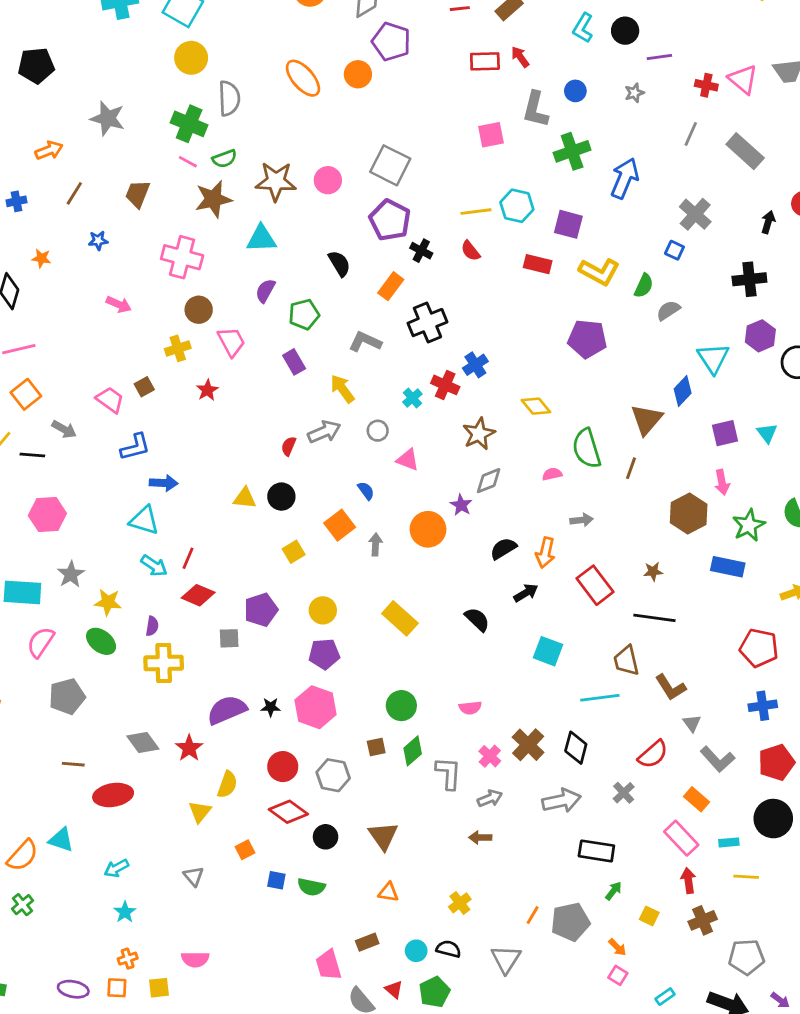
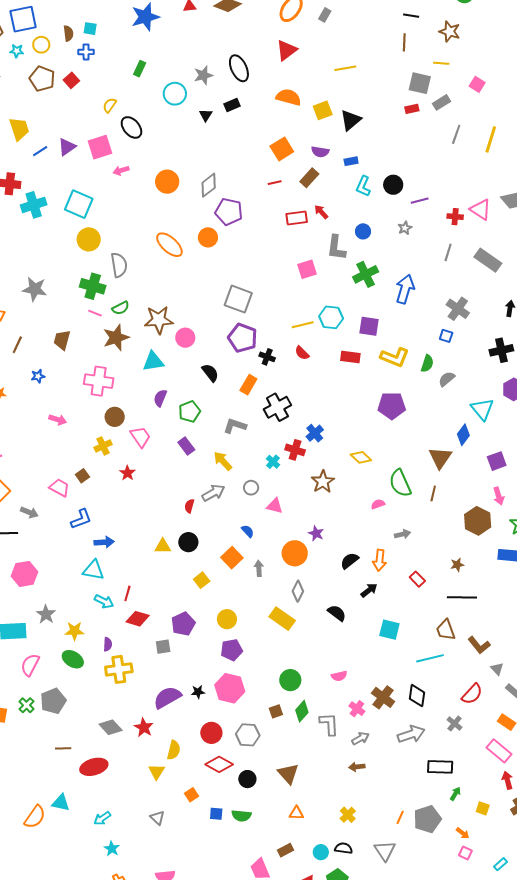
pink circle: (328, 180) -> (185, 338), moved
gray diamond: (489, 481) -> (298, 591), moved, turned -35
red rectangle: (595, 585) -> (417, 579), size x0.6
green cross: (22, 905) -> (26, 705), moved

